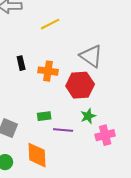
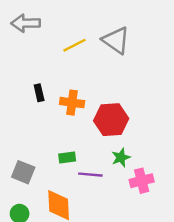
gray triangle: (91, 56) -> (116, 40), moved

